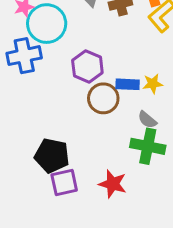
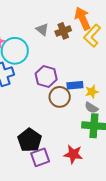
yellow star: (153, 84) -> (92, 92), moved
black pentagon: (52, 156) -> (30, 140), turned 30

